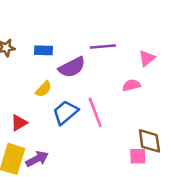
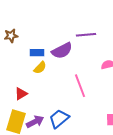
blue rectangle: (44, 50) -> (37, 53), moved
blue trapezoid: (65, 112) -> (59, 119), moved

